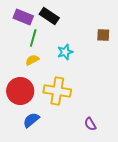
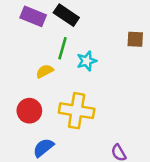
green line: (33, 38) -> (63, 48), moved
red circle: (20, 91) -> (29, 111), size x0.7

